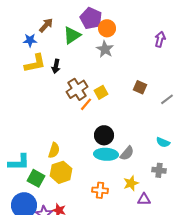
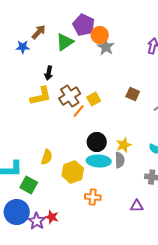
gray star: (105, 49) -> (106, 47), moved
yellow L-shape: (35, 63) -> (41, 96), moved
gray semicircle: (127, 153) -> (120, 160), turned -42
yellow hexagon: (61, 172) -> (73, 172), moved
yellow star: (131, 183) -> (124, 145), moved

